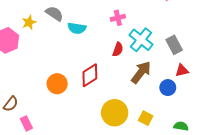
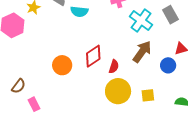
gray rectangle: (174, 45) -> (170, 15), moved
red semicircle: (118, 49) -> (114, 66), moved
yellow square: (146, 118) -> (148, 95), turned -32

